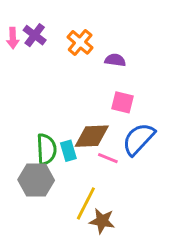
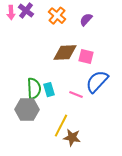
purple semicircle: (115, 60) -> (86, 20), moved, turned -56
brown diamond: (92, 136) -> (65, 53), moved

